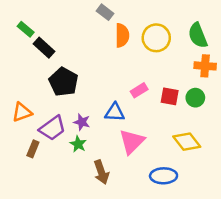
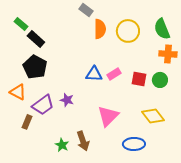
black pentagon: (63, 82) -> (35, 67), moved
orange triangle: (22, 112) -> (18, 92), turned 48
blue triangle: (115, 112) -> (94, 74), moved
green star: (78, 144) -> (62, 145), moved

